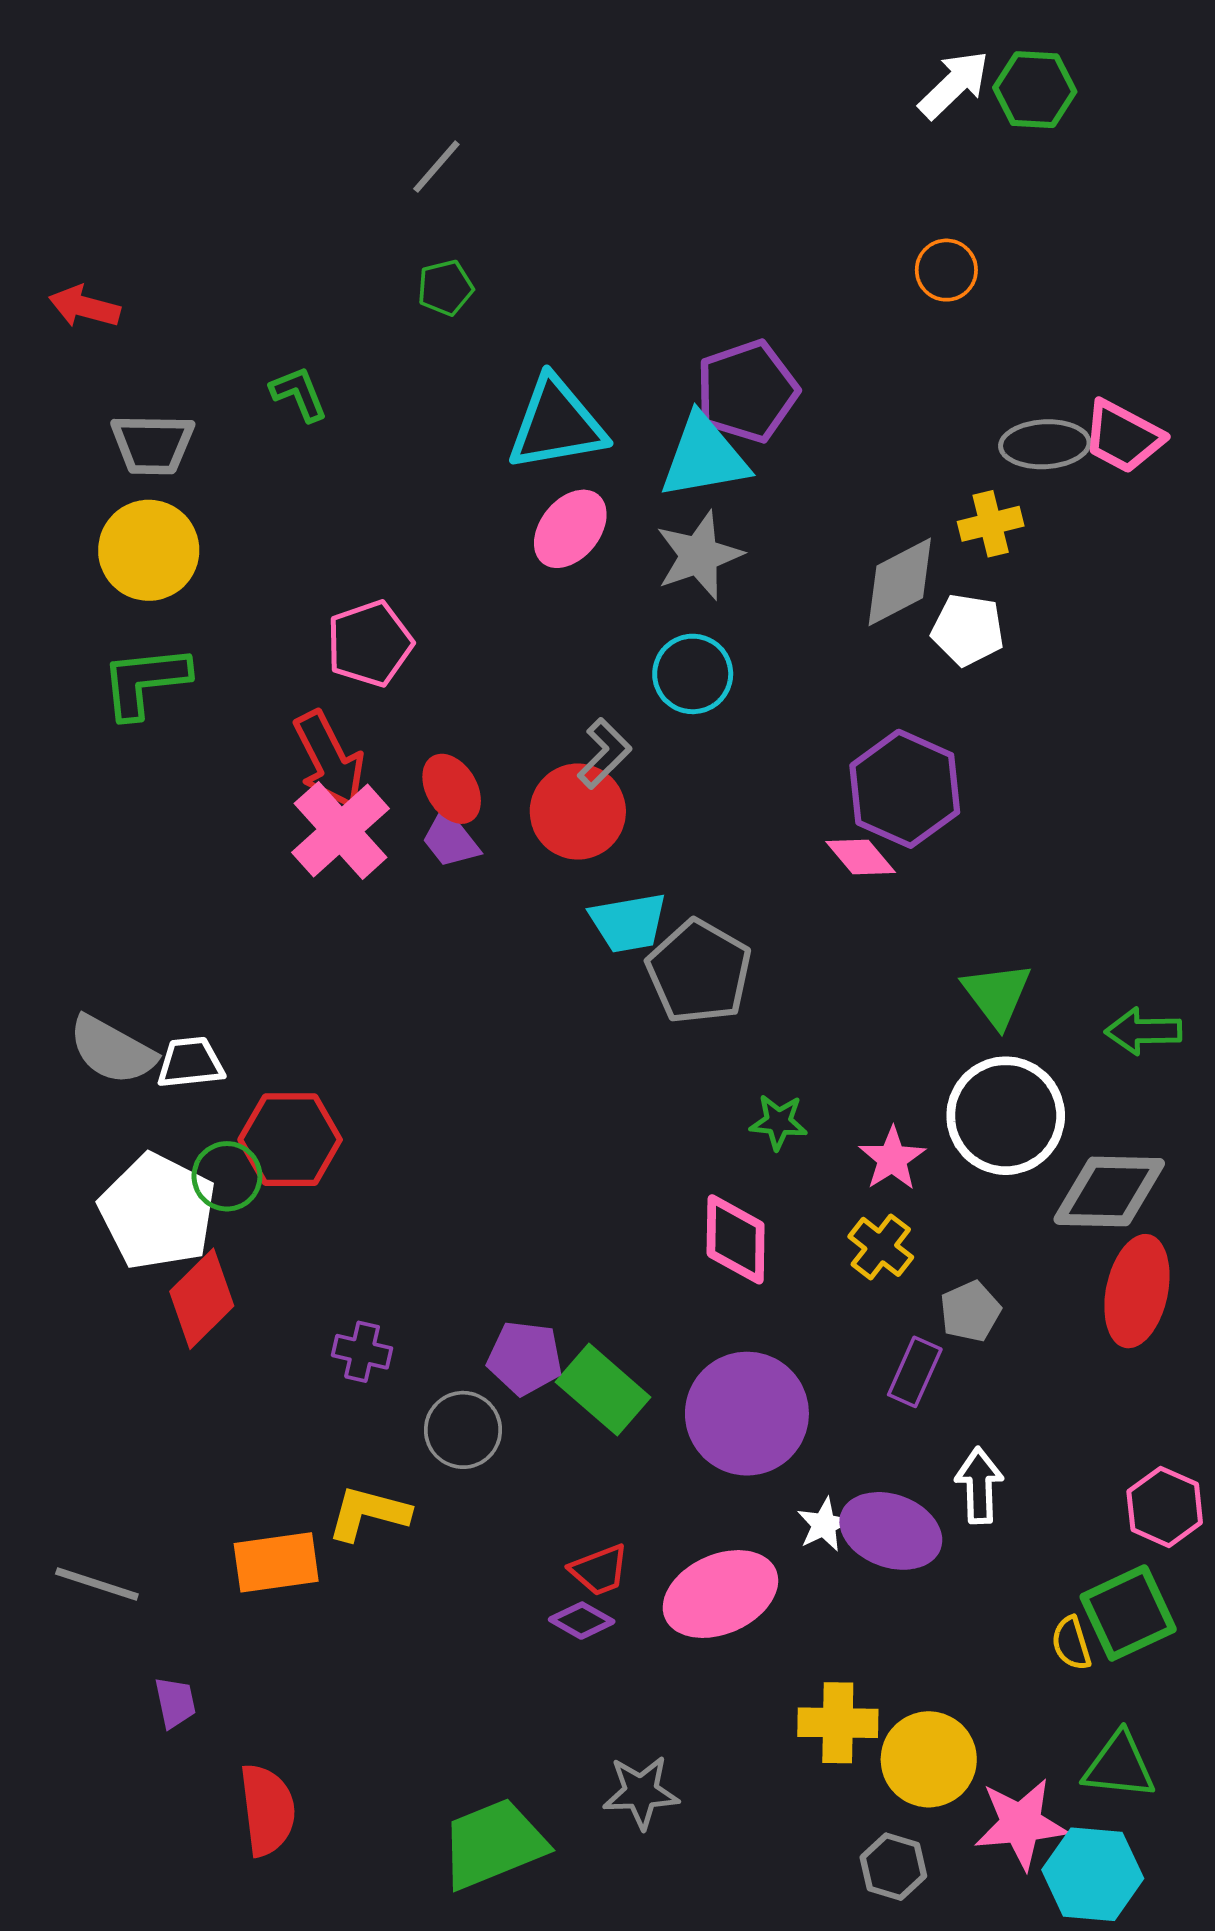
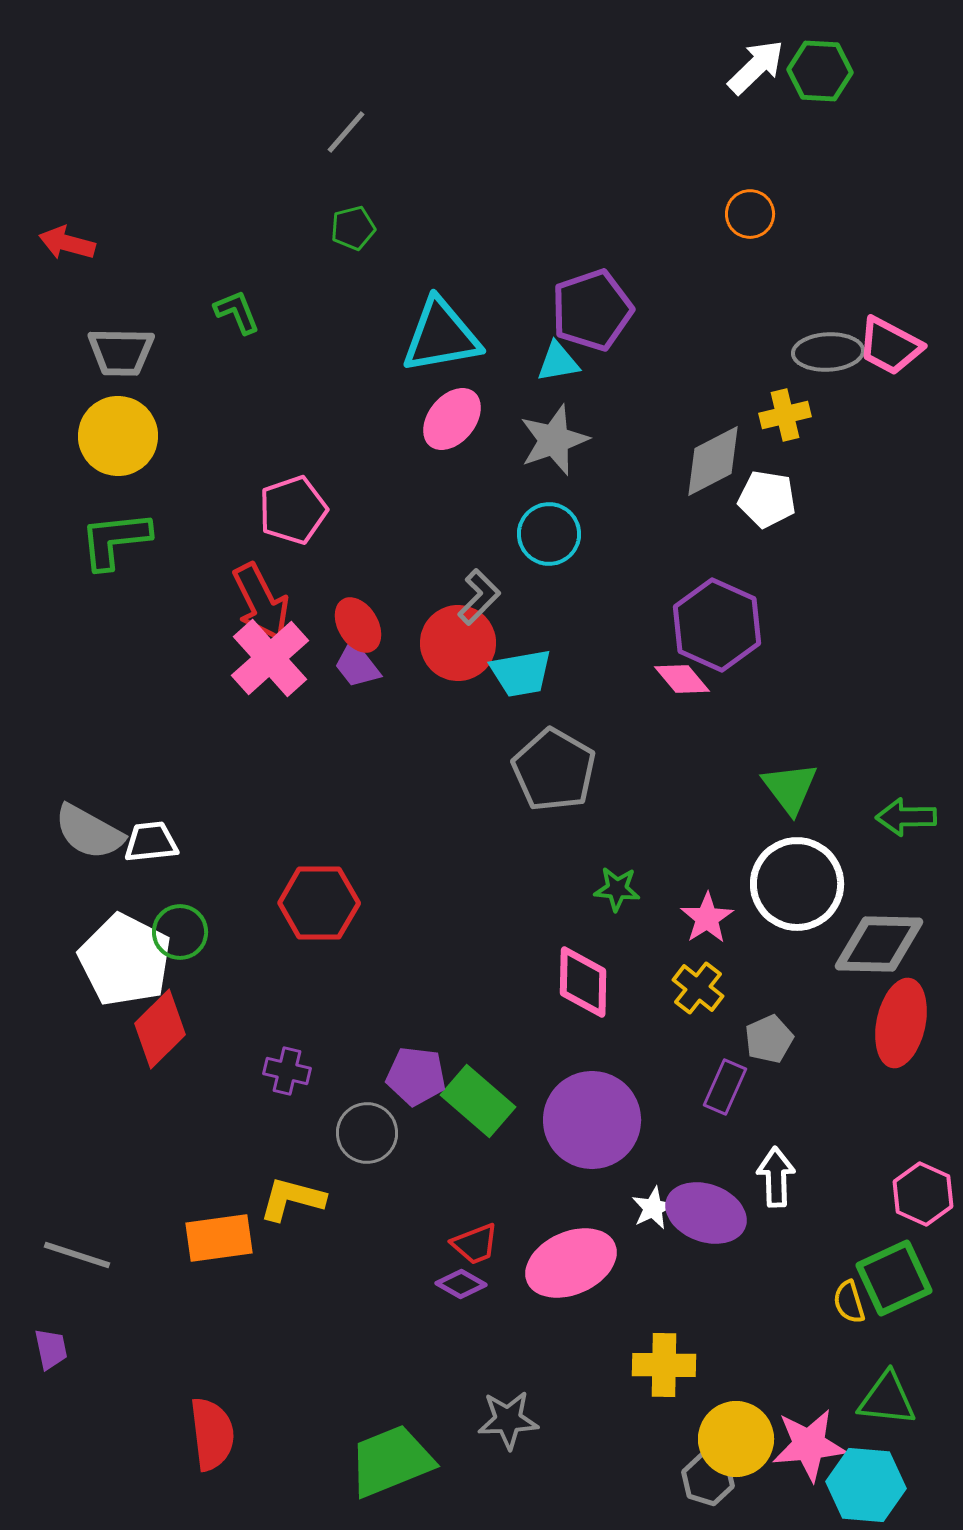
cyan triangle: (704, 457) -> (558, 362), size x0.6
cyan trapezoid: (628, 923) -> (521, 673), moved
red hexagon: (290, 1140) -> (319, 903), moved
purple trapezoid: (175, 1703) -> (51, 1349), moved
yellow circle: (929, 1759) -> (736, 1439), moved

